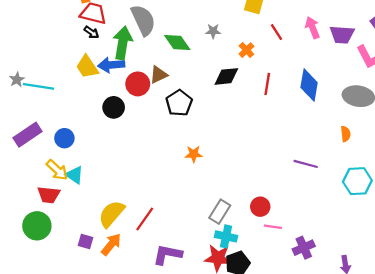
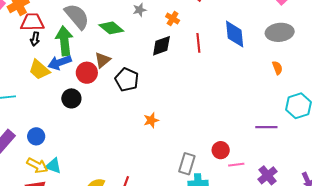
black arrow: (91, 32) -> (35, 39), turned 80
purple line: (306, 164) -> (266, 127), moved

